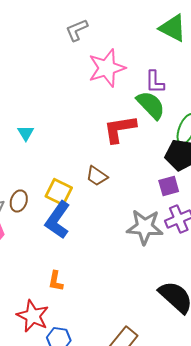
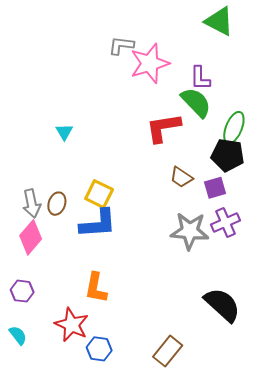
gray L-shape: (77, 30) -> (121, 45), moved, turned 30
brown trapezoid: (97, 176) -> (181, 177), moved
blue L-shape: (58, 220) -> (98, 224), turned -129
orange L-shape: (56, 281) -> (96, 288), size x1.4

